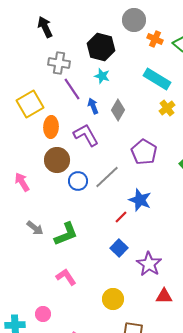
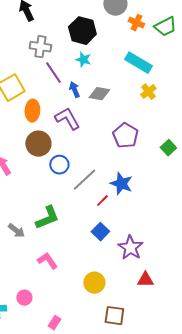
gray diamond: (118, 110) -> (99, 94), turned 70
gray line: (107, 177) -> (84, 180), moved
gray arrow: (35, 228) -> (16, 231), moved

